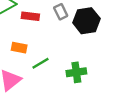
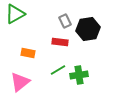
red rectangle: (30, 16) -> (60, 42), moved
green line: (40, 63) -> (58, 70), moved

